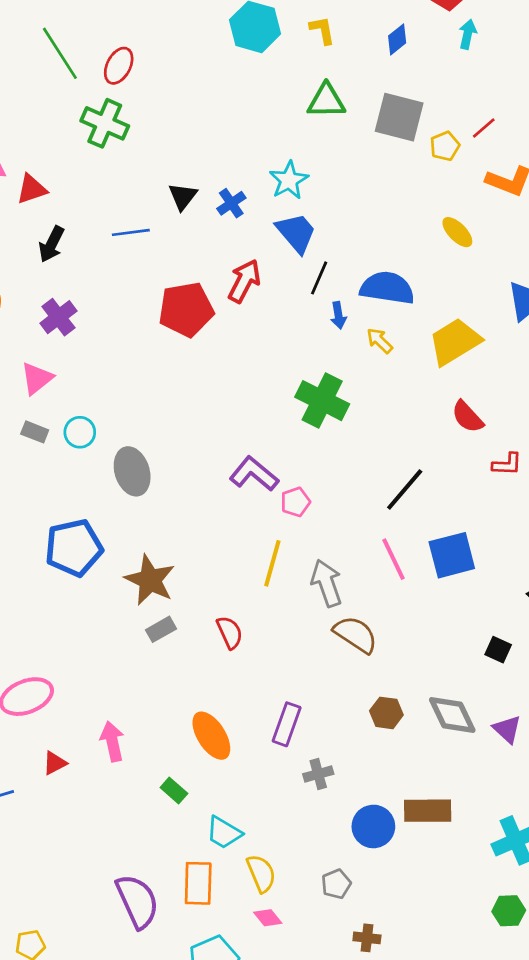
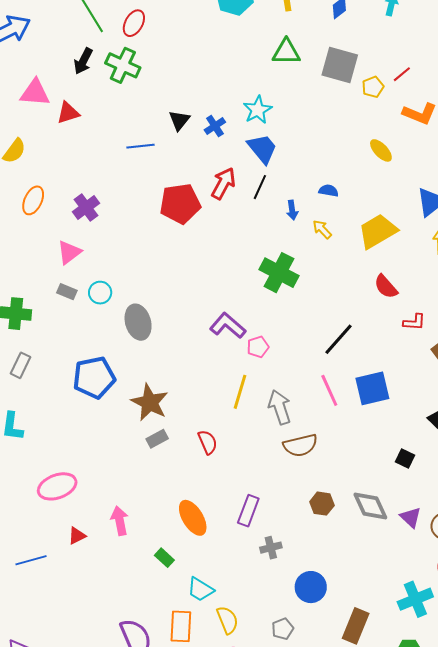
black arrow: (52, 244) -> (83, 61), moved
black line: (319, 278) -> (260, 187), moved
blue semicircle: (387, 288) -> (329, 191), size x0.5
brown semicircle: (356, 634) -> (300, 445), turned 132
brown rectangle: (428, 811) -> (356, 626), moved, turned -68

